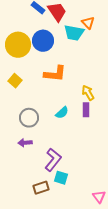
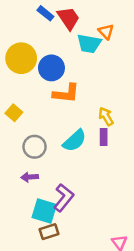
blue circle: (43, 41) -> (51, 68), moved
yellow square: (15, 81) -> (14, 113), moved
cyan semicircle: (62, 113) -> (75, 141), size x1.5
cyan square: (61, 178) -> (44, 211), moved, size x1.5

